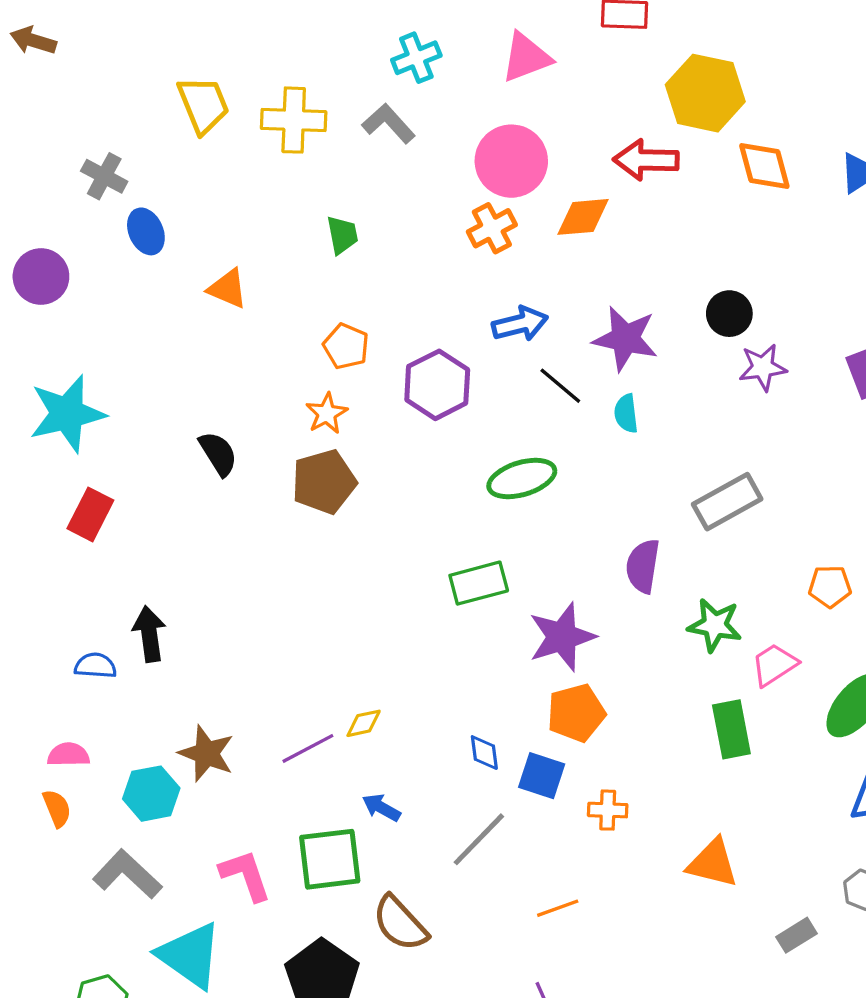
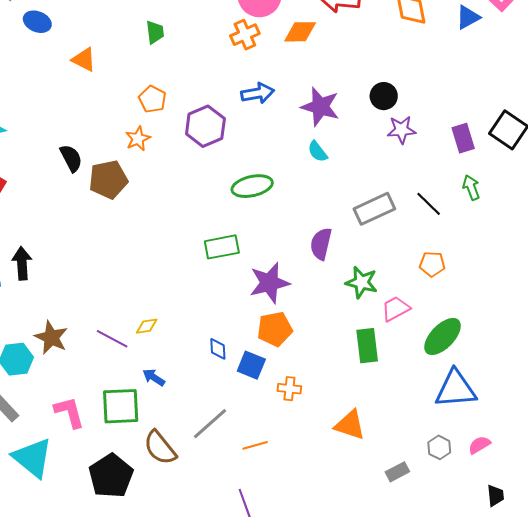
blue ellipse: (146, 231) -> (37, 22), turned -48
black line: (560, 386) -> (429, 204), moved
cyan semicircle: (626, 413) -> (318, 152), turned -35
brown pentagon: (324, 482) -> (108, 180), moved
purple line: (308, 748) -> (112, 339), turned 52
gray line: (479, 839) -> (210, 424), moved

